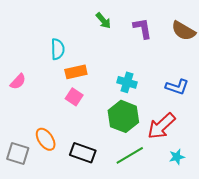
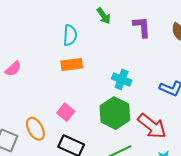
cyan semicircle: (58, 49) -> (70, 35), moved
pink square: (74, 97) -> (66, 112), moved
red arrow: (161, 126) -> (152, 126), turned -104

